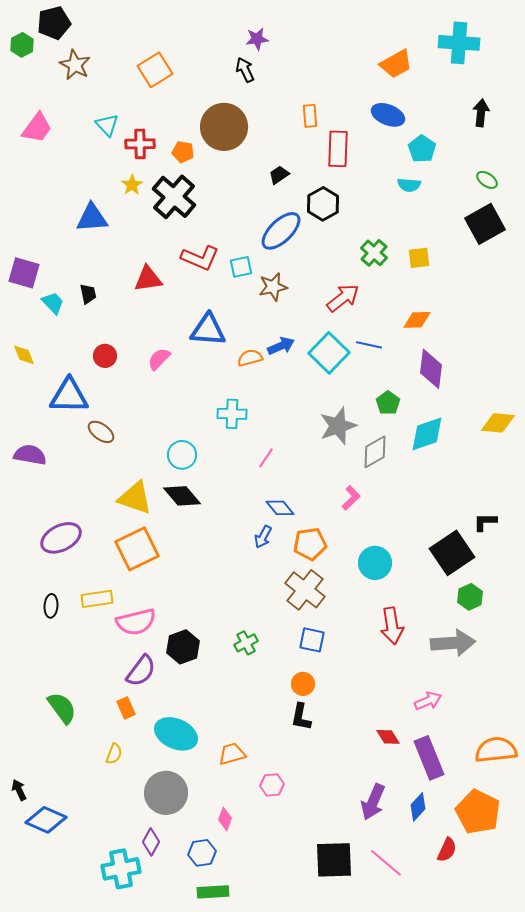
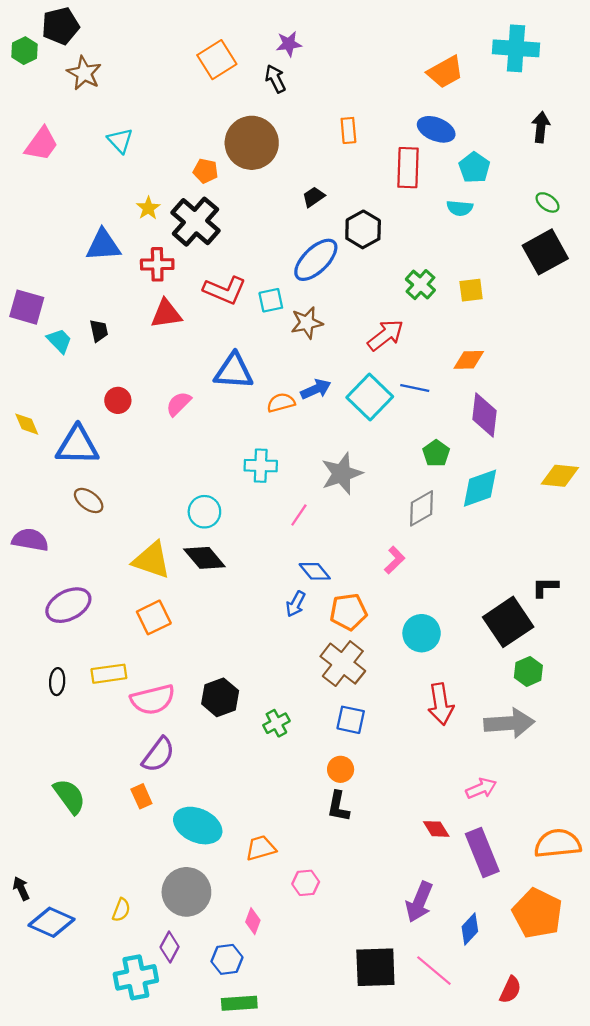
orange square: (155, 70) -> (217, 60), moved
red cross: (140, 144) -> (157, 264), moved
red rectangle: (338, 149) -> (408, 168), moved
yellow diamond: (24, 355) -> (27, 424), moved
gray star: (338, 426) -> (342, 474), moved
brown ellipse: (101, 432) -> (89, 500), moved
purple semicircle: (30, 455) -> (30, 540), moved
orange square: (137, 549) -> (154, 617), size x0.7
black hexagon: (183, 647) -> (220, 697), moved
yellow semicircle: (114, 754) -> (121, 910), moved
blue diamond: (418, 807) -> (470, 929), moved
red semicircle: (447, 850) -> (510, 990), moved

